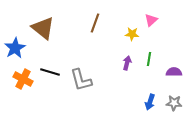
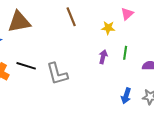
brown line: (95, 23) -> (71, 17), turned -42
brown triangle: (43, 28) -> (19, 22), turned -50

